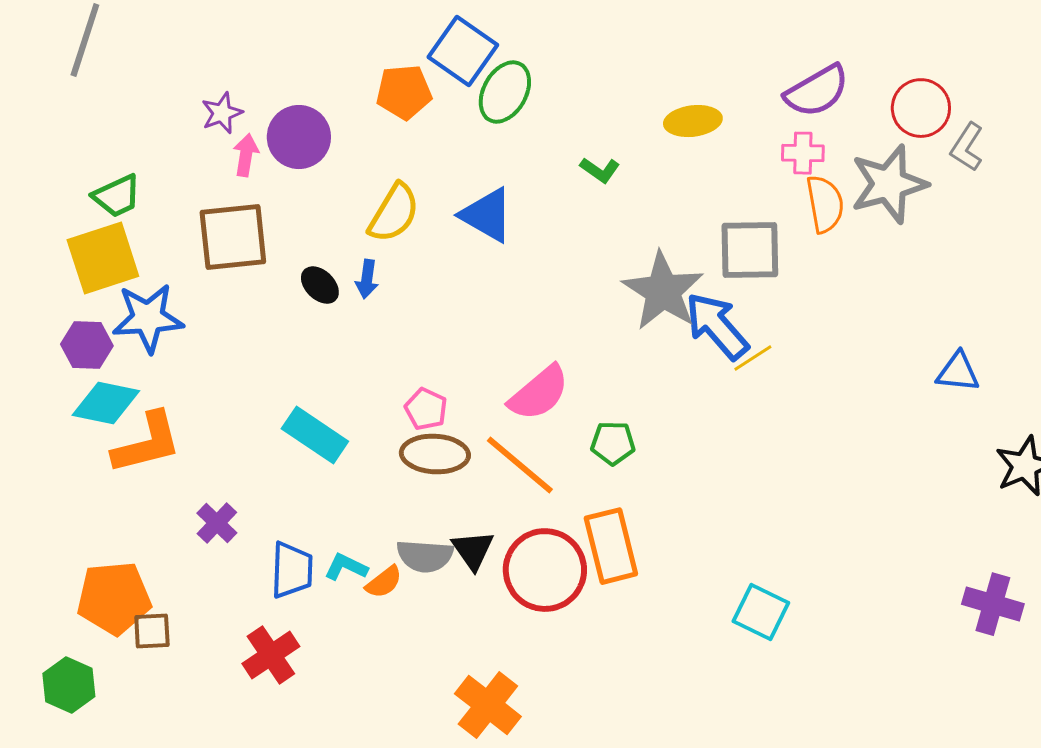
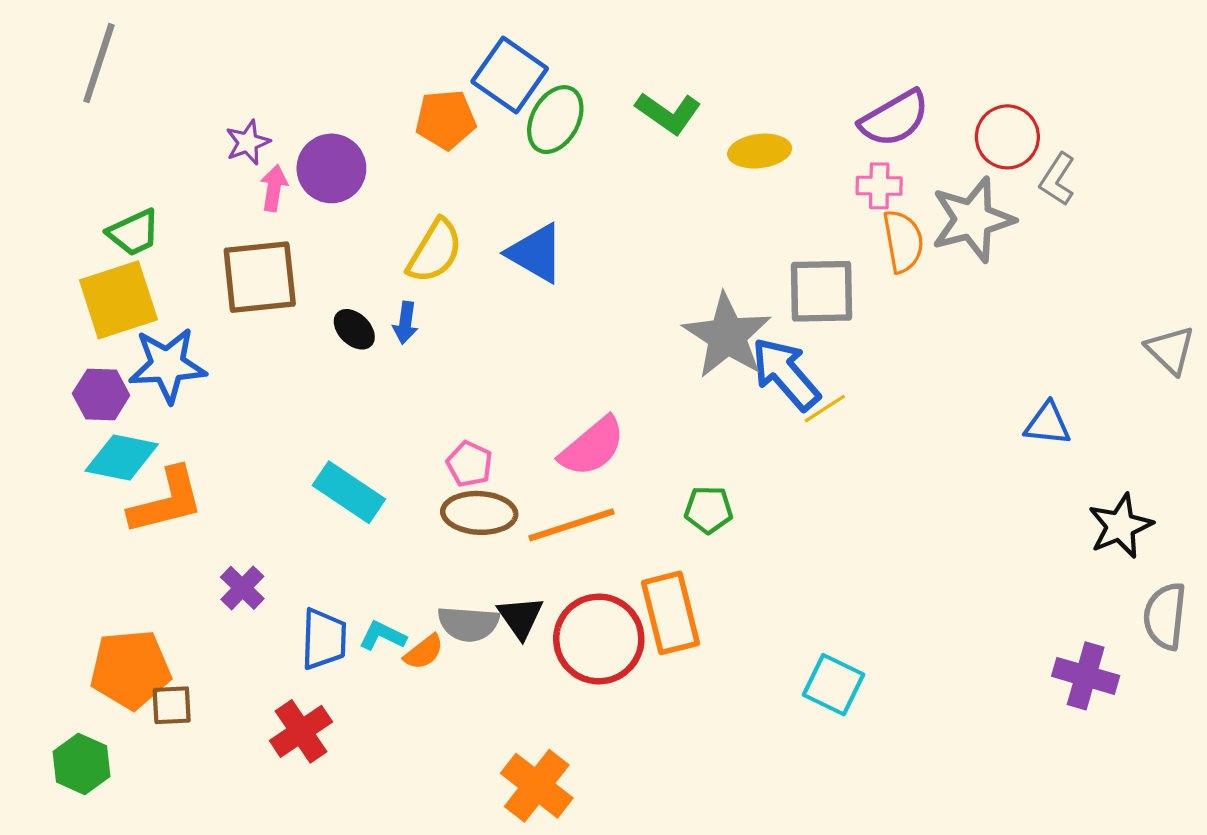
green L-shape: (600, 170) -> (668, 113), moved, size x1.5
green pentagon: (613, 443) -> (709, 510), moved
orange line: (520, 465) -> (572, 525), turned -58

